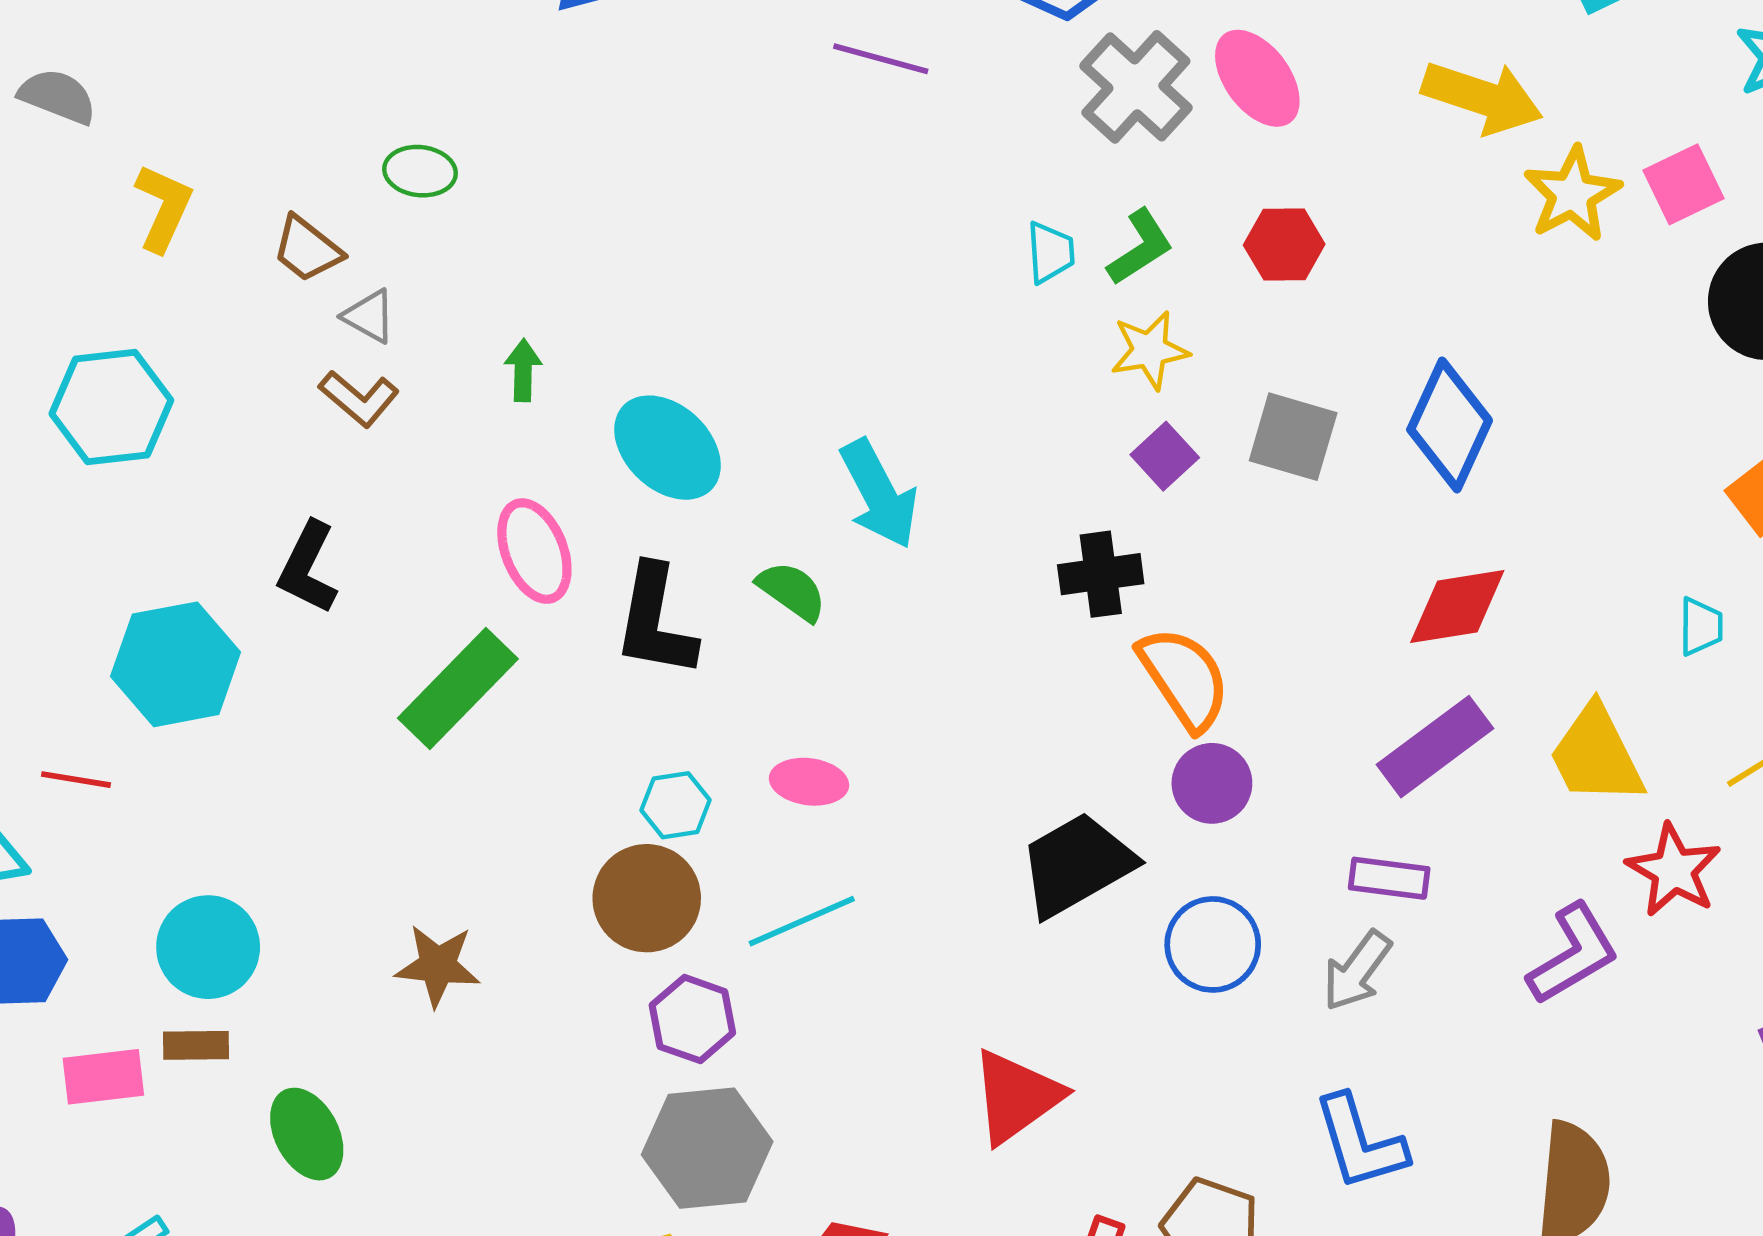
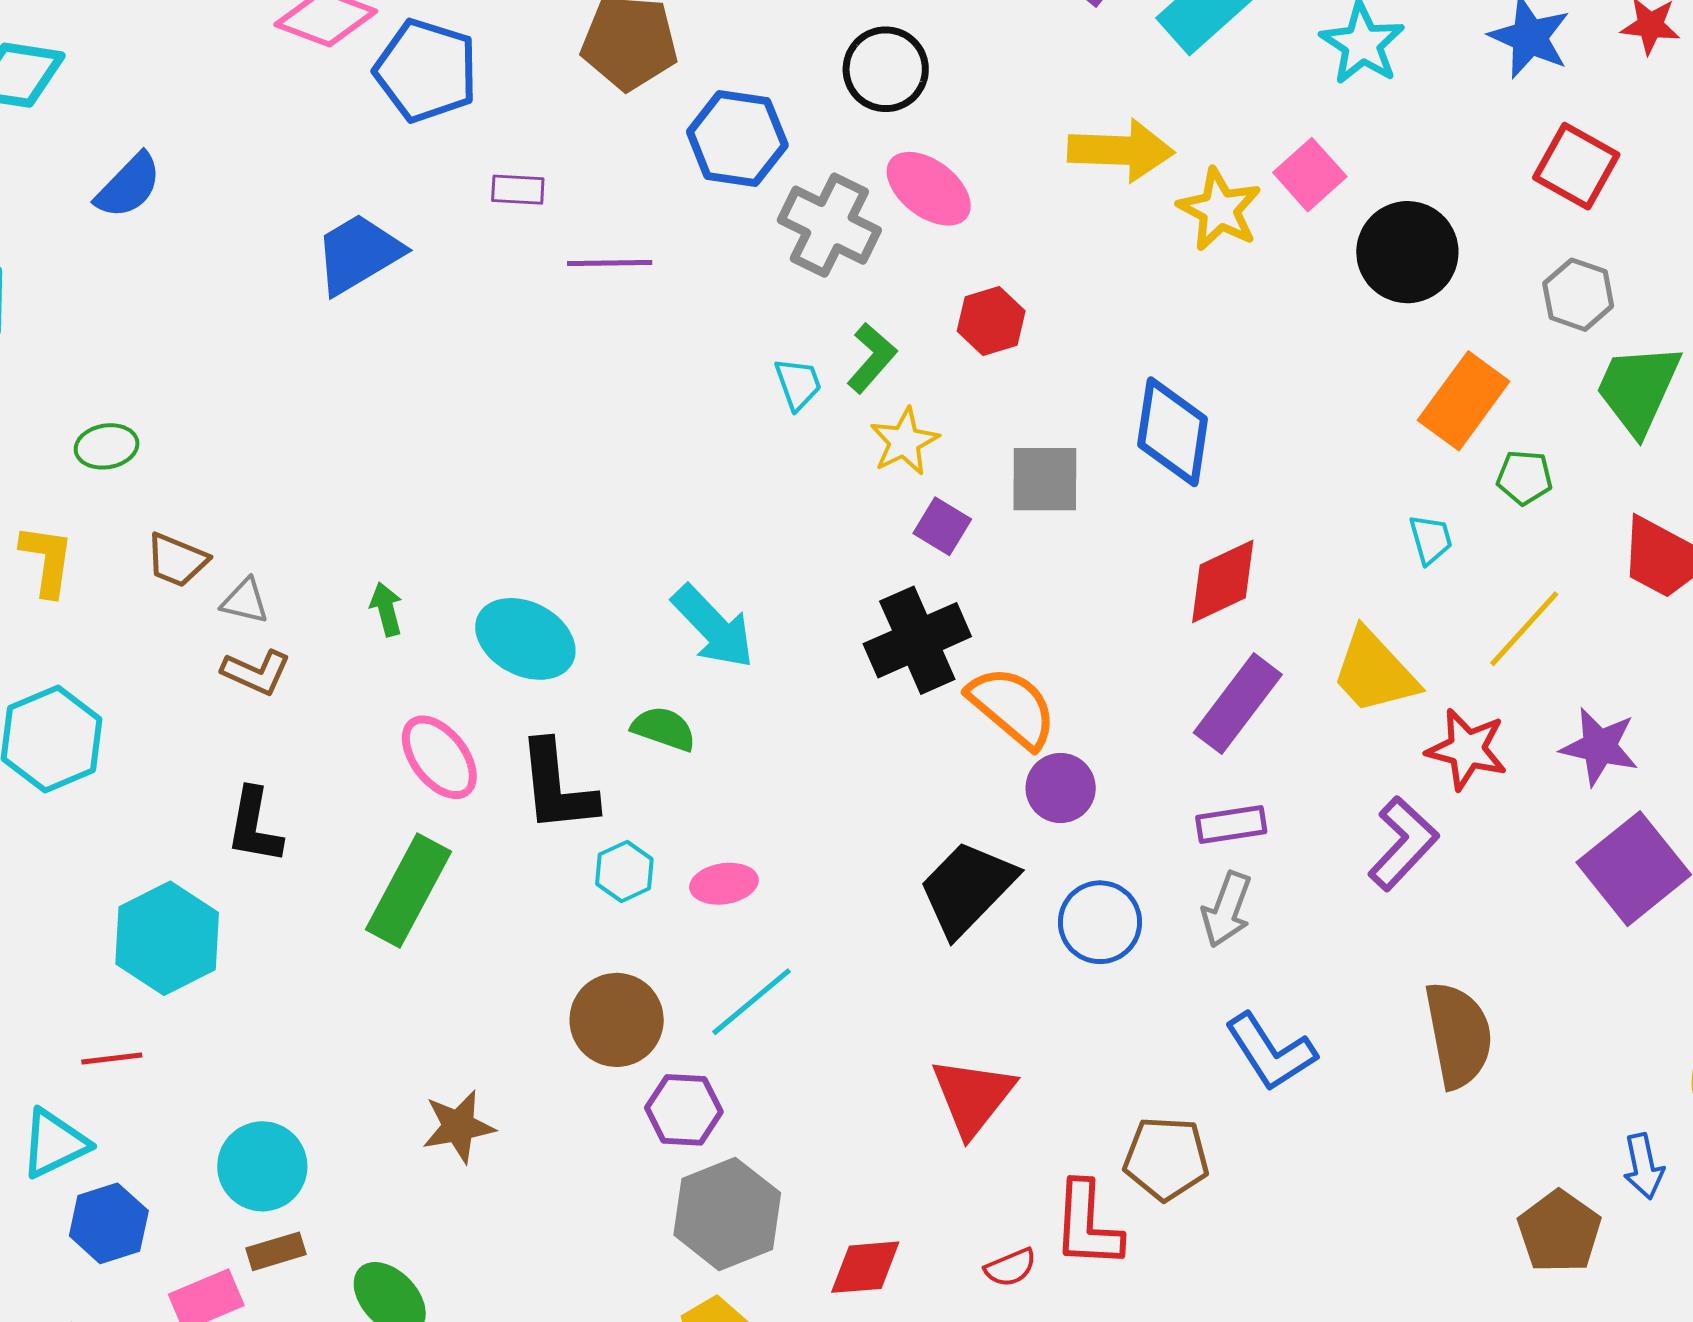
green ellipse: (420, 171) -> (107, 446), moved
black cross: (1101, 574) -> (917, 640), size x1.4
cyan hexagon: (676, 805) -> (624, 871), moved

